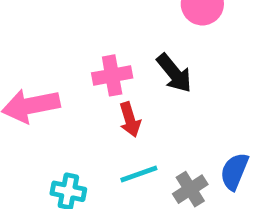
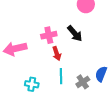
cyan line: (139, 174) -> (61, 76), turned -70

